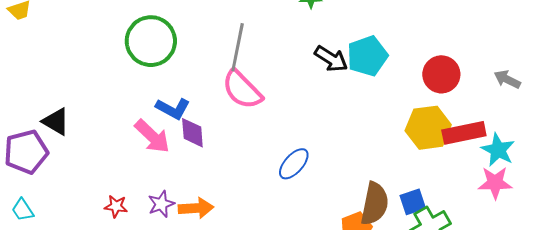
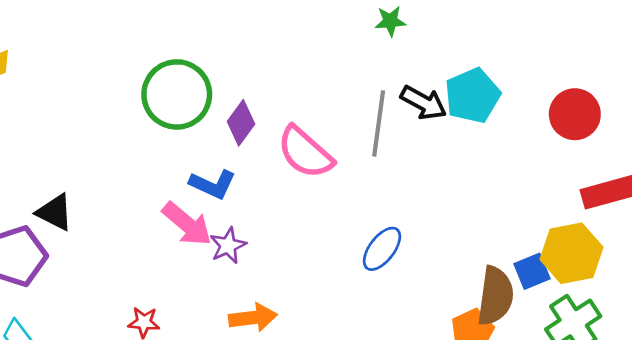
gray line: (238, 47) -> (379, 123), moved
yellow hexagon: (428, 128) -> (571, 253), moved
purple diamond: (192, 133) -> (241, 123), moved, turned 44
blue square: (413, 202) -> (532, 271), moved
purple star: (161, 204) -> (228, 246), moved

